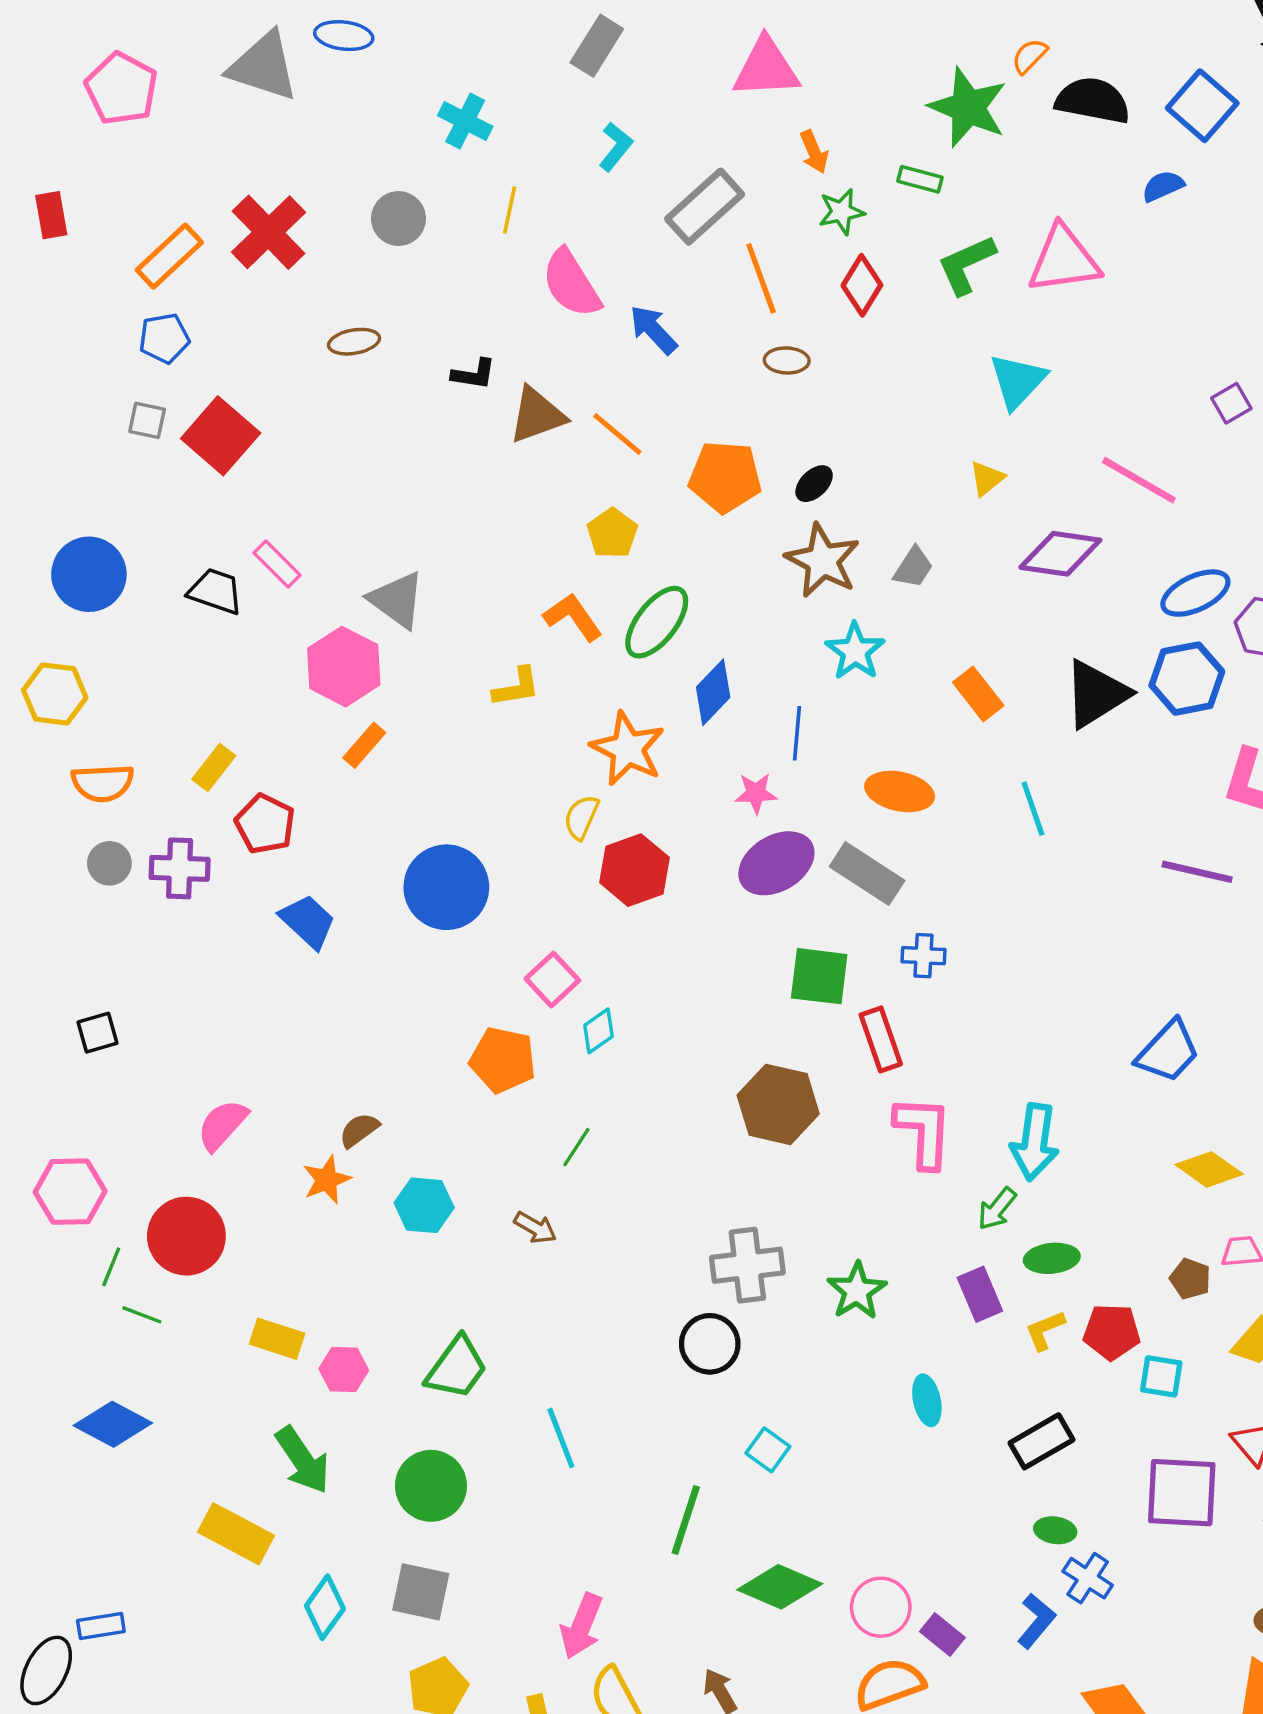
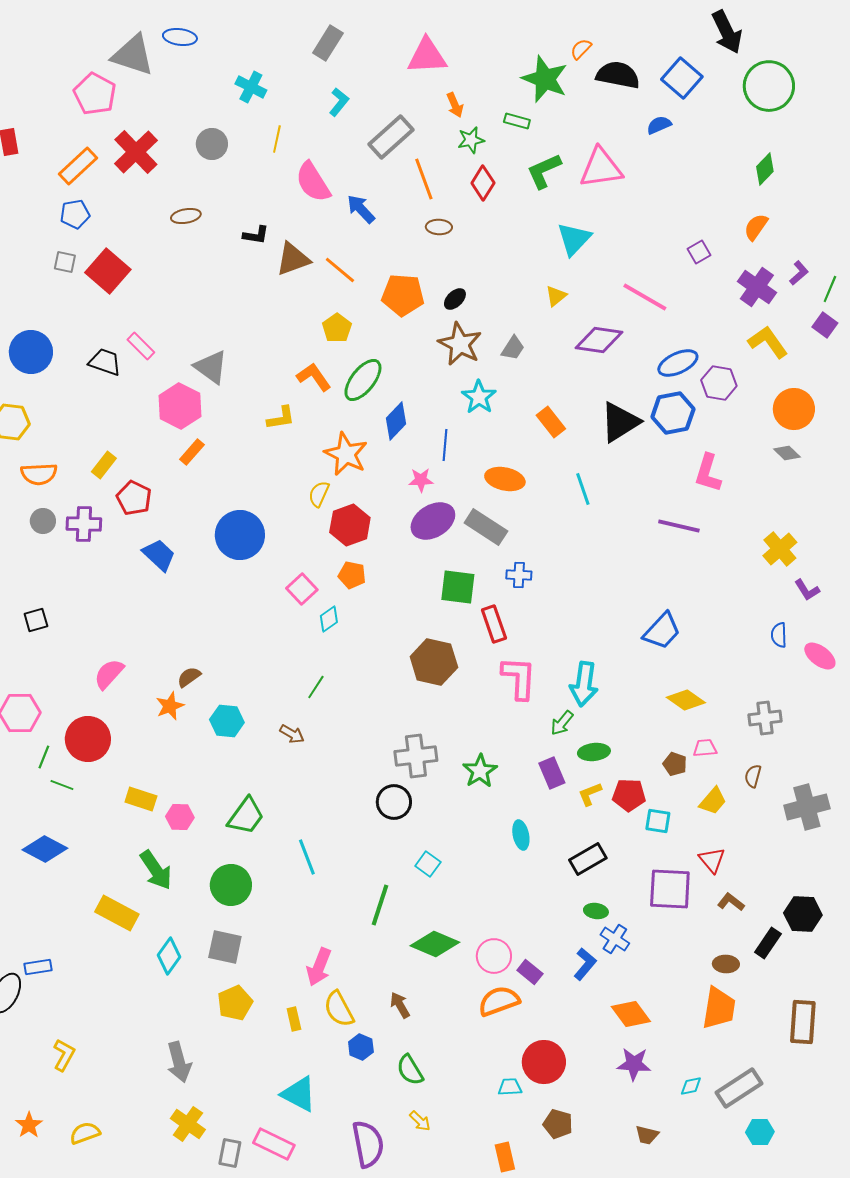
pink pentagon: (121, 89) -> (95, 94), moved
orange pentagon: (503, 1060) -> (352, 575), moved, size x0.7

